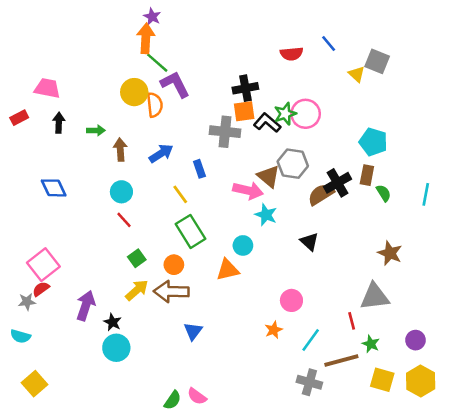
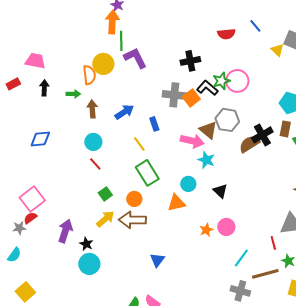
green line: (157, 63) -> (121, 41), turned 48
orange semicircle: (155, 105) -> (89, 75), moved
orange square: (244, 111) -> (191, 98), moved, turned -30
blue diamond: (54, 188) -> (40, 139), turned -70
black triangle: (309, 242) -> (220, 191), moved
orange star: (274, 330) -> (206, 230), moved
blue triangle: (193, 331) -> (157, 260), moved
cyan semicircle: (20, 336) -> (14, 255), turned -70

